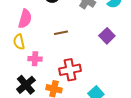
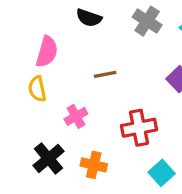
pink cross: (35, 59) -> (76, 116), moved, turned -32
red cross: (70, 70) -> (139, 128), moved

